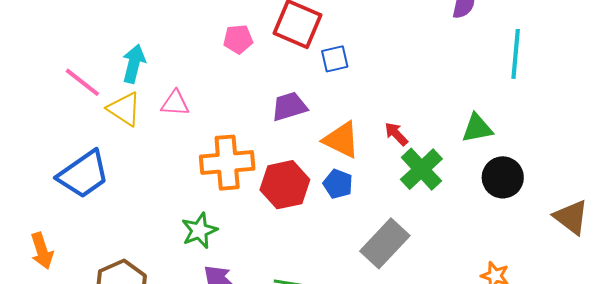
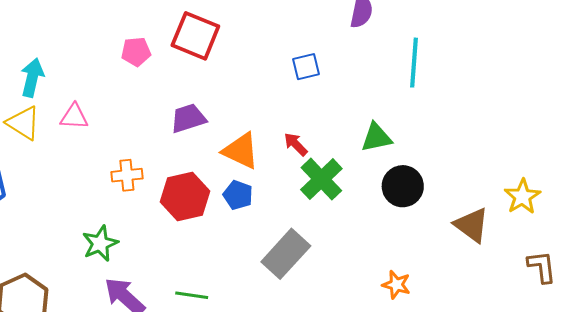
blue square: (335, 59) -> (306, 67), moved
orange cross: (227, 163) -> (127, 175), size x0.6

